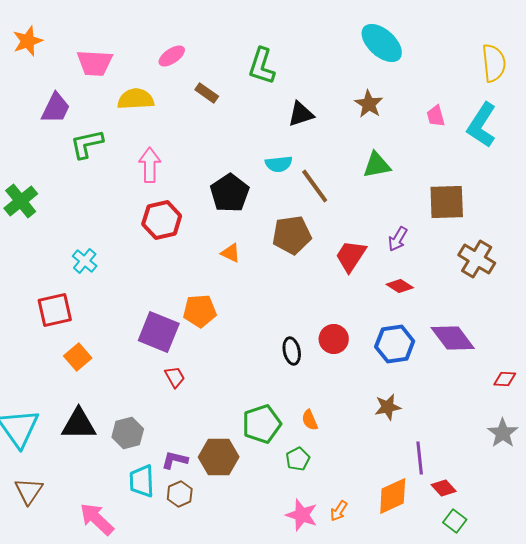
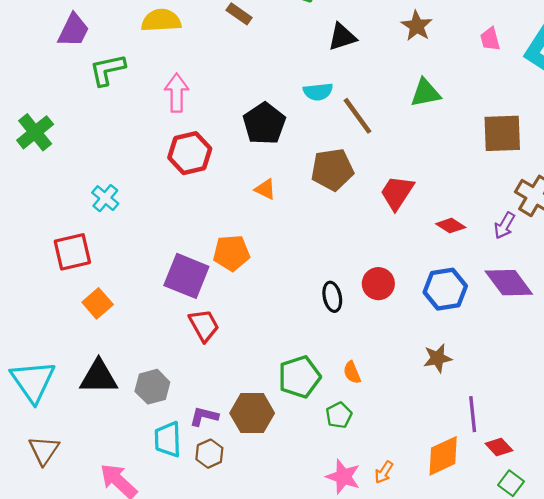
purple arrow: (398, 239) -> (504, 226), moved
red trapezoid: (175, 377) -> (204, 325), size x1.4

